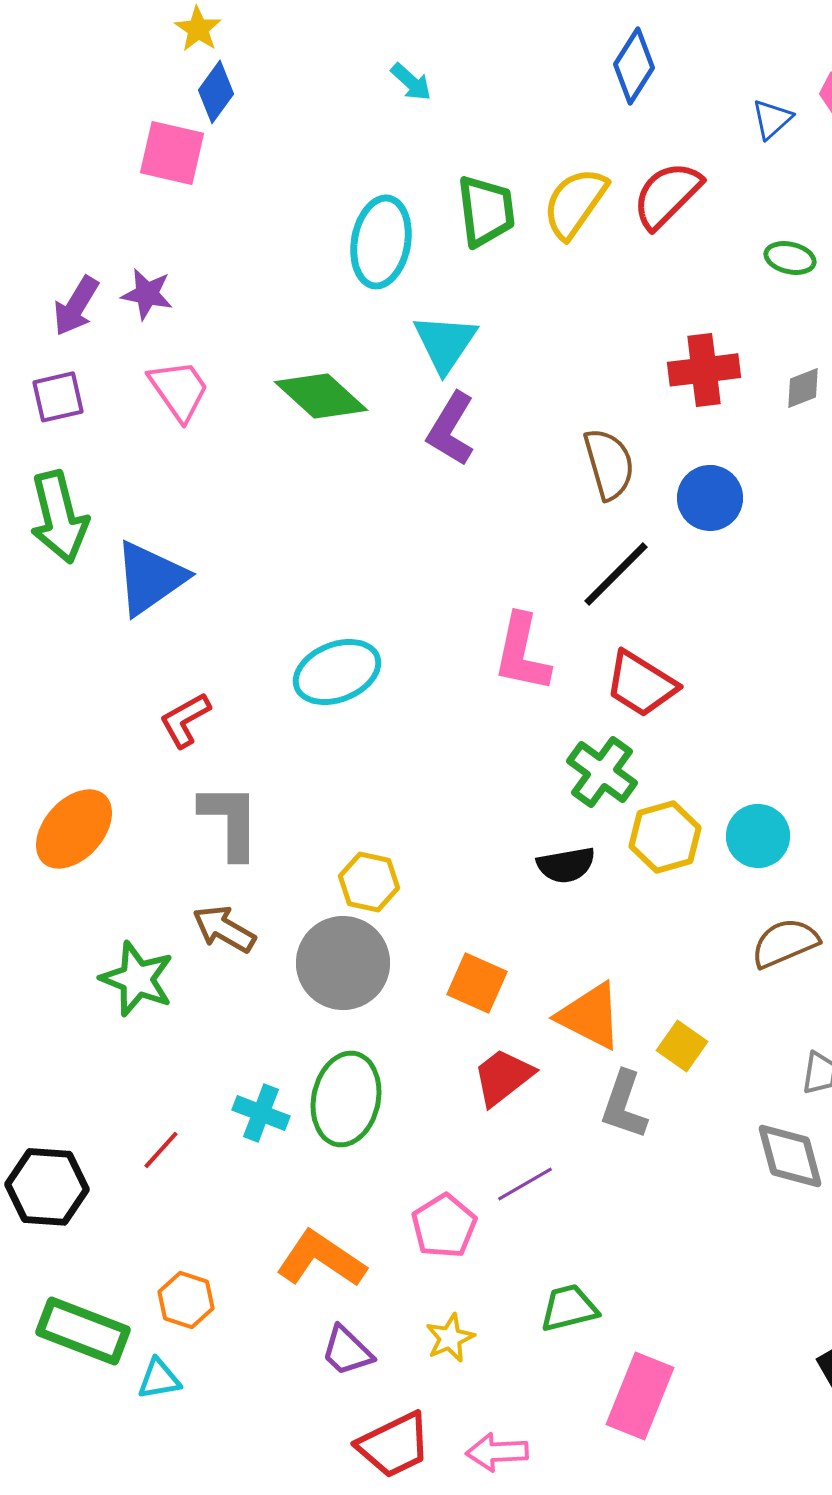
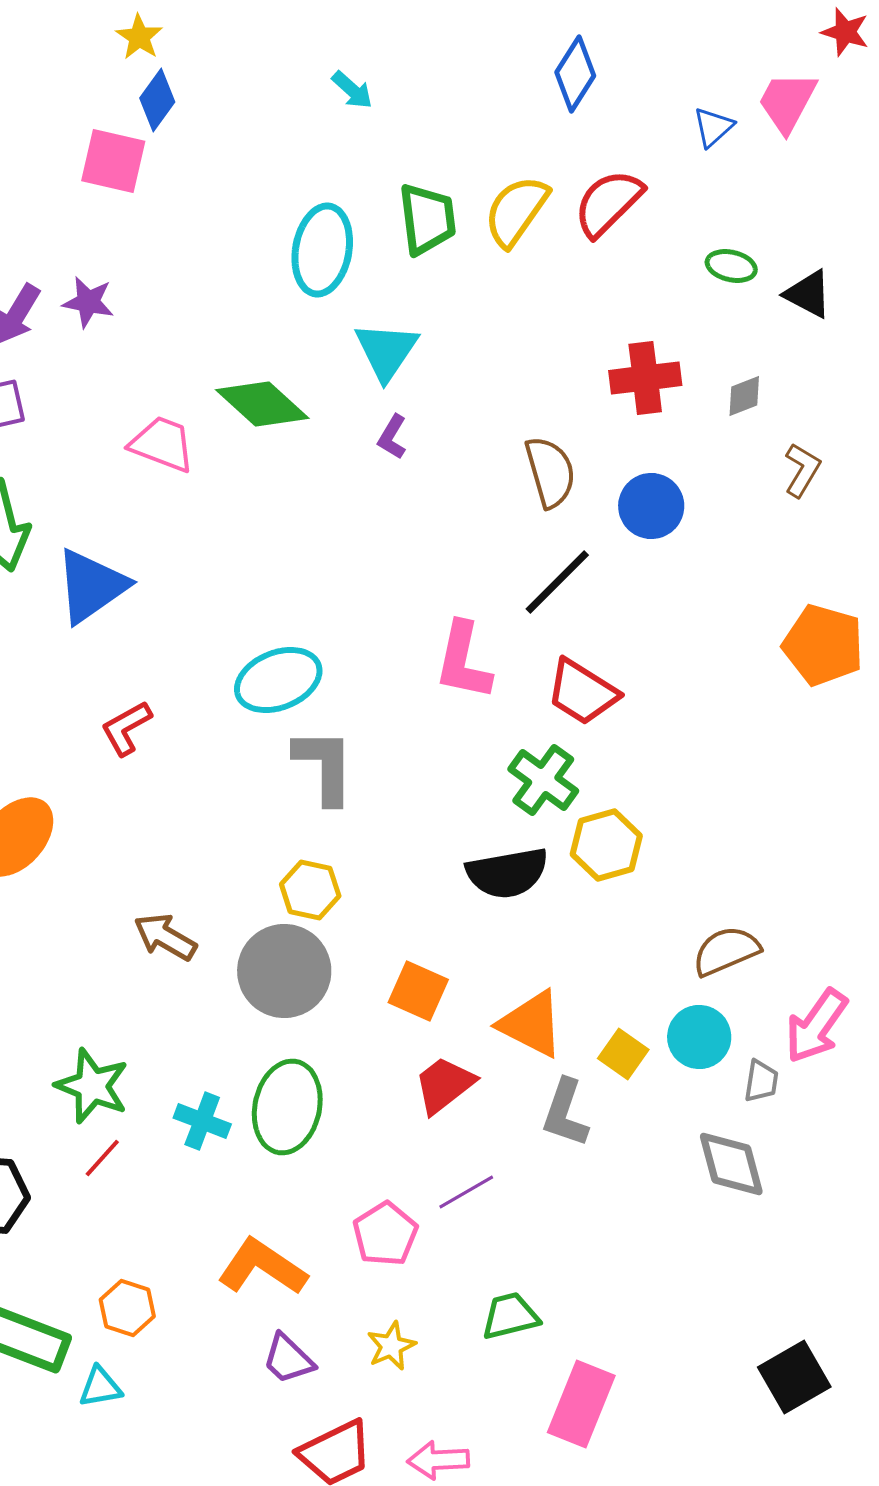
pink trapezoid: (179, 390) -> (162, 444), moved, turned -34
purple L-shape: (451, 429) -> (392, 437), size x0.6
gray L-shape: (230, 821) -> (324, 766), moved
cyan circle: (758, 836) -> (699, 1037), moved
black semicircle: (566, 865) -> (507, 873), size x1.4
green star: (137, 979) -> (92, 1086), moved

